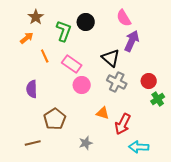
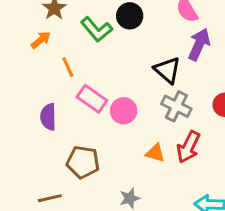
green L-shape: (64, 31) -> (96, 29), turned 120
pink rectangle: (72, 64) -> (92, 99), moved
brown pentagon: (55, 119) -> (83, 162), turned -30
red arrow: (123, 124) -> (188, 147), moved

